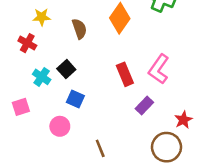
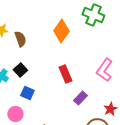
brown semicircle: (79, 29) -> (20, 39), moved
pink L-shape: (159, 69) -> (104, 70), moved

